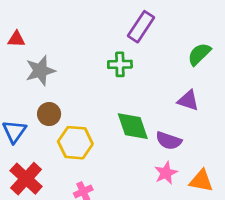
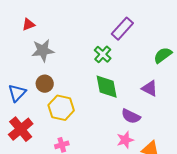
red triangle: (16, 39) -> (28, 24), turned -32
green cross: (120, 64) -> (103, 54), turned 36
green diamond: (133, 126) -> (107, 87), moved

